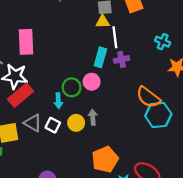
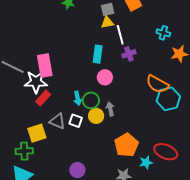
pink rectangle: (26, 42) -> (45, 65), moved
cyan rectangle: (100, 57) -> (98, 54), moved
green circle: (72, 87) -> (91, 100), moved
red rectangle: (21, 95) -> (43, 98), size x0.7

